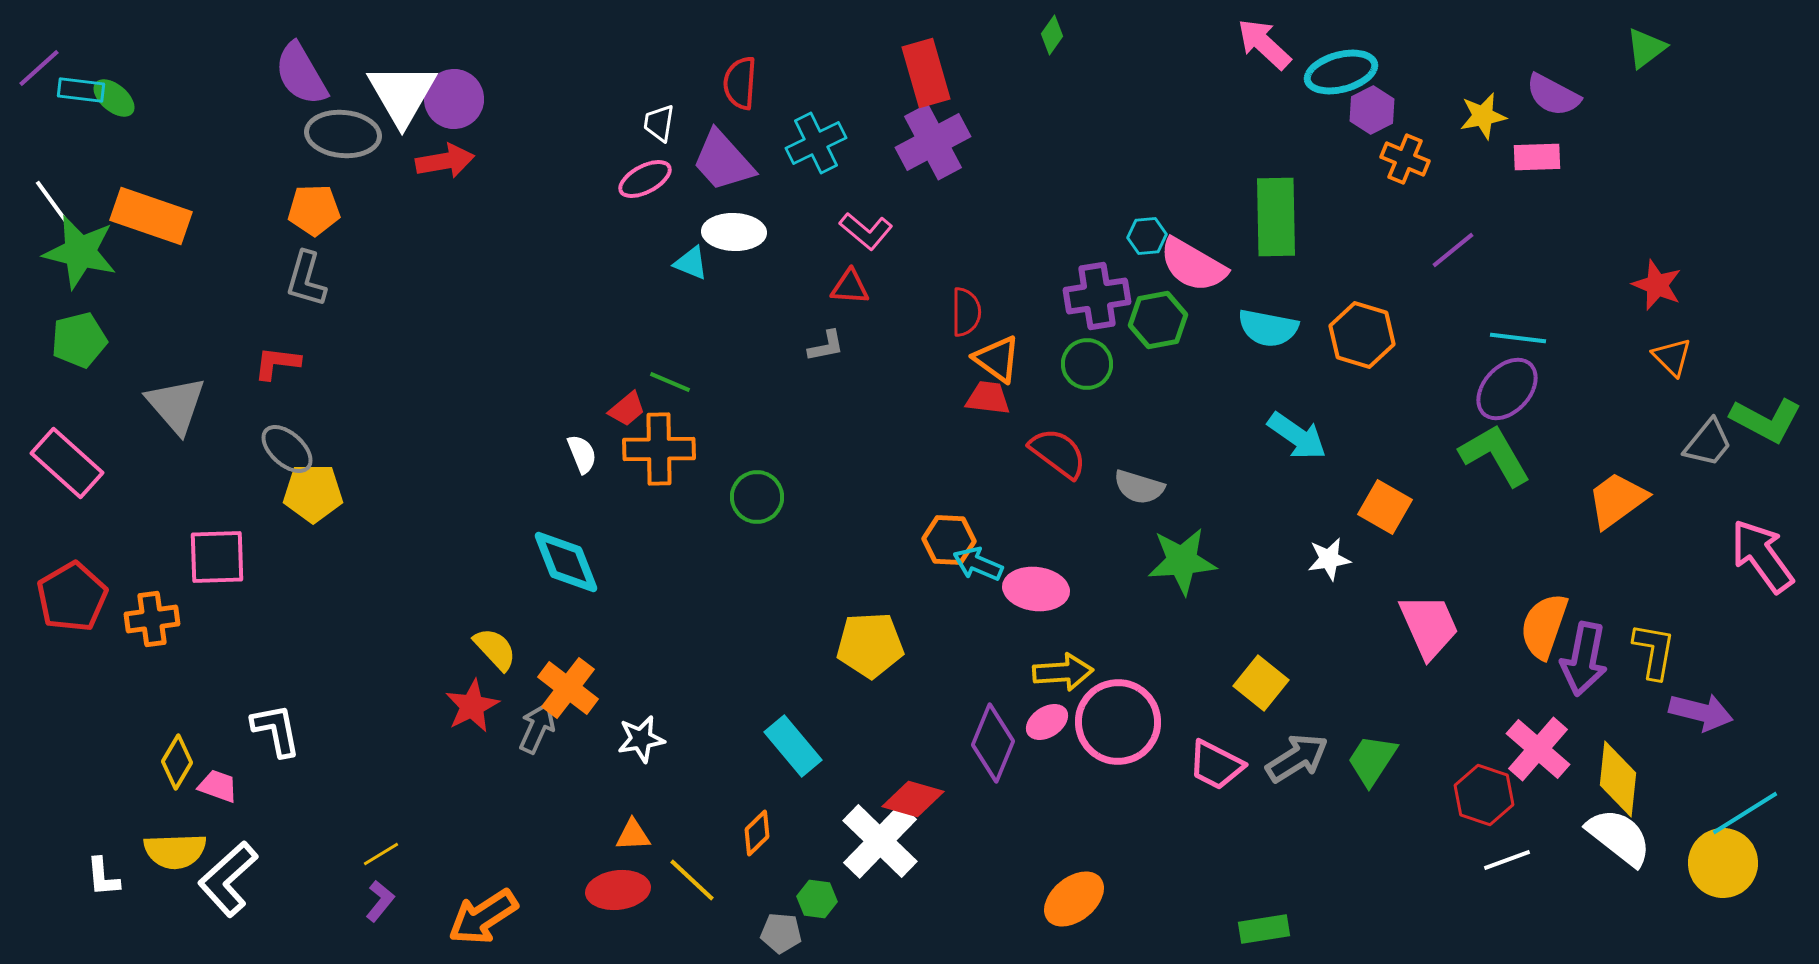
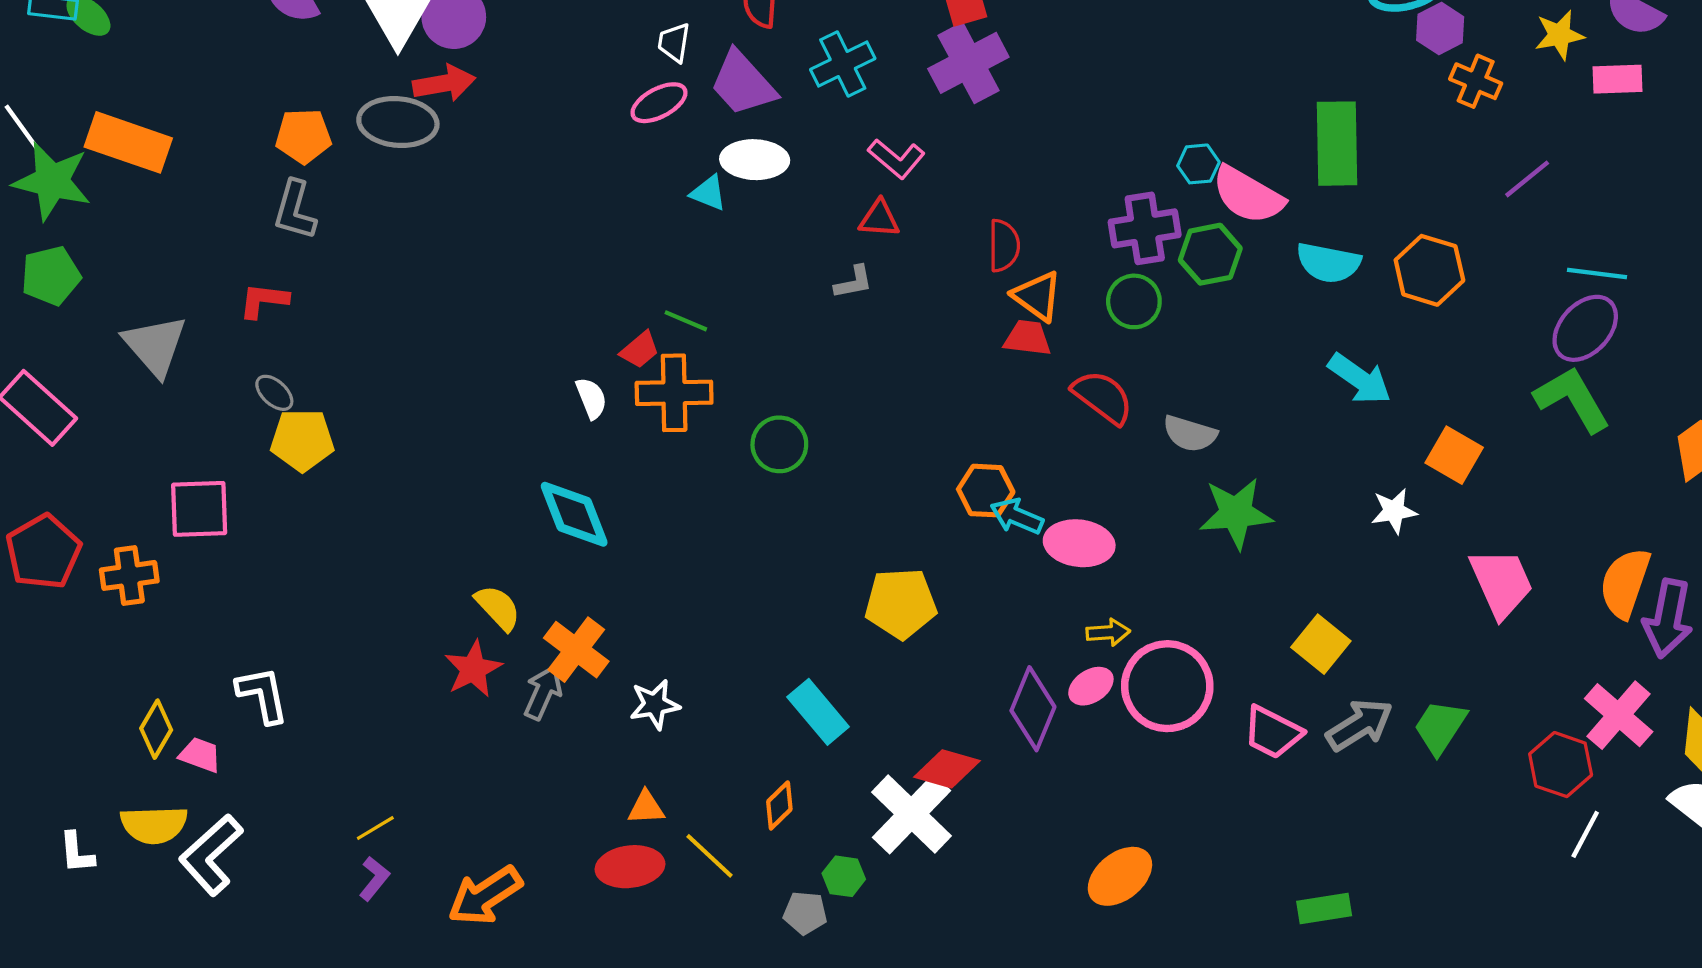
gray ellipse: (343, 134) -> (398, 122), moved
gray ellipse: (287, 449) -> (274, 393), size x0.7
yellow arrow: (1063, 672) -> (1108, 632), size x0.7
white line: (1507, 860) -> (1585, 834), turned -42

